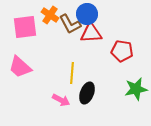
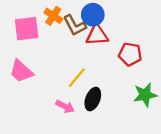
yellow line: (72, 73) -> (77, 78), turned 35

